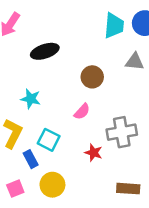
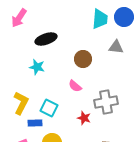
cyan star: (31, 99) -> (37, 67), moved
pink semicircle: (82, 112) -> (75, 86), turned 88
blue rectangle: (31, 159) -> (35, 123), turned -64

